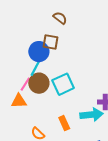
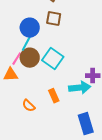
brown square: (50, 42) -> (54, 19), moved
cyan square: (63, 84) -> (53, 59), turned -30

